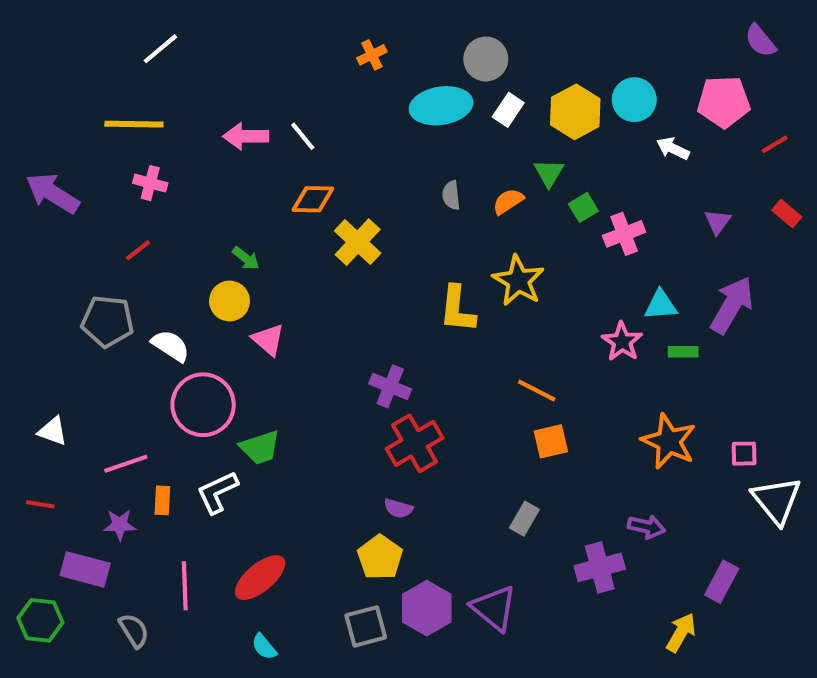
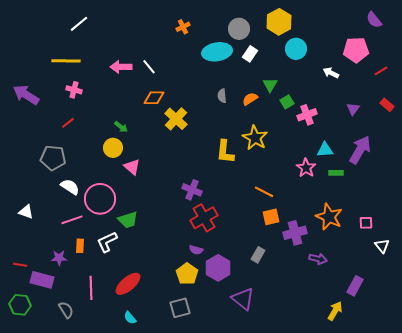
cyan circle: (634, 100) -> (296, 49), moved
yellow hexagon: (575, 112) -> (279, 22), moved
white semicircle: (171, 346) -> (70, 187), moved
pink line: (126, 464) -> (72, 220), moved
white triangle: (777, 500) -> (382, 246), size x0.6
red line: (40, 504) -> (20, 265), moved
purple cross: (600, 567) -> (295, 233), moved
purple hexagon: (427, 608) -> (218, 268), moved

